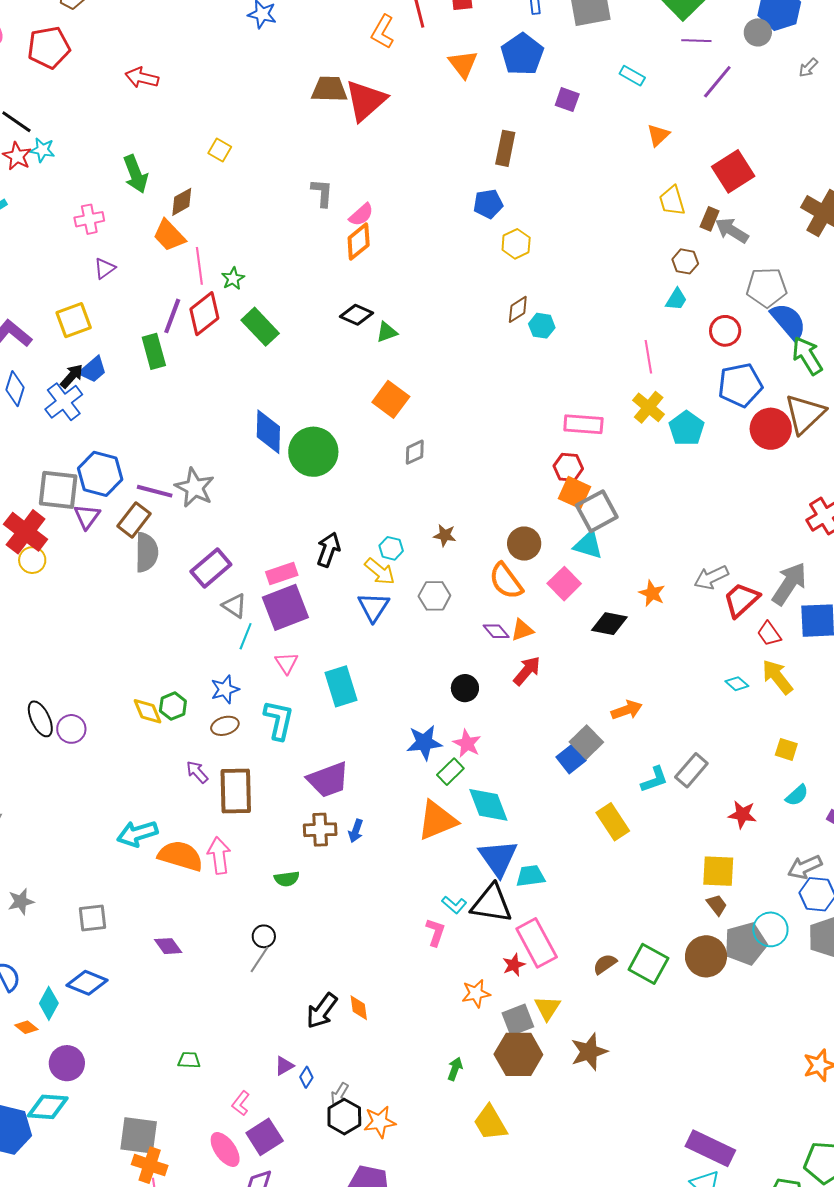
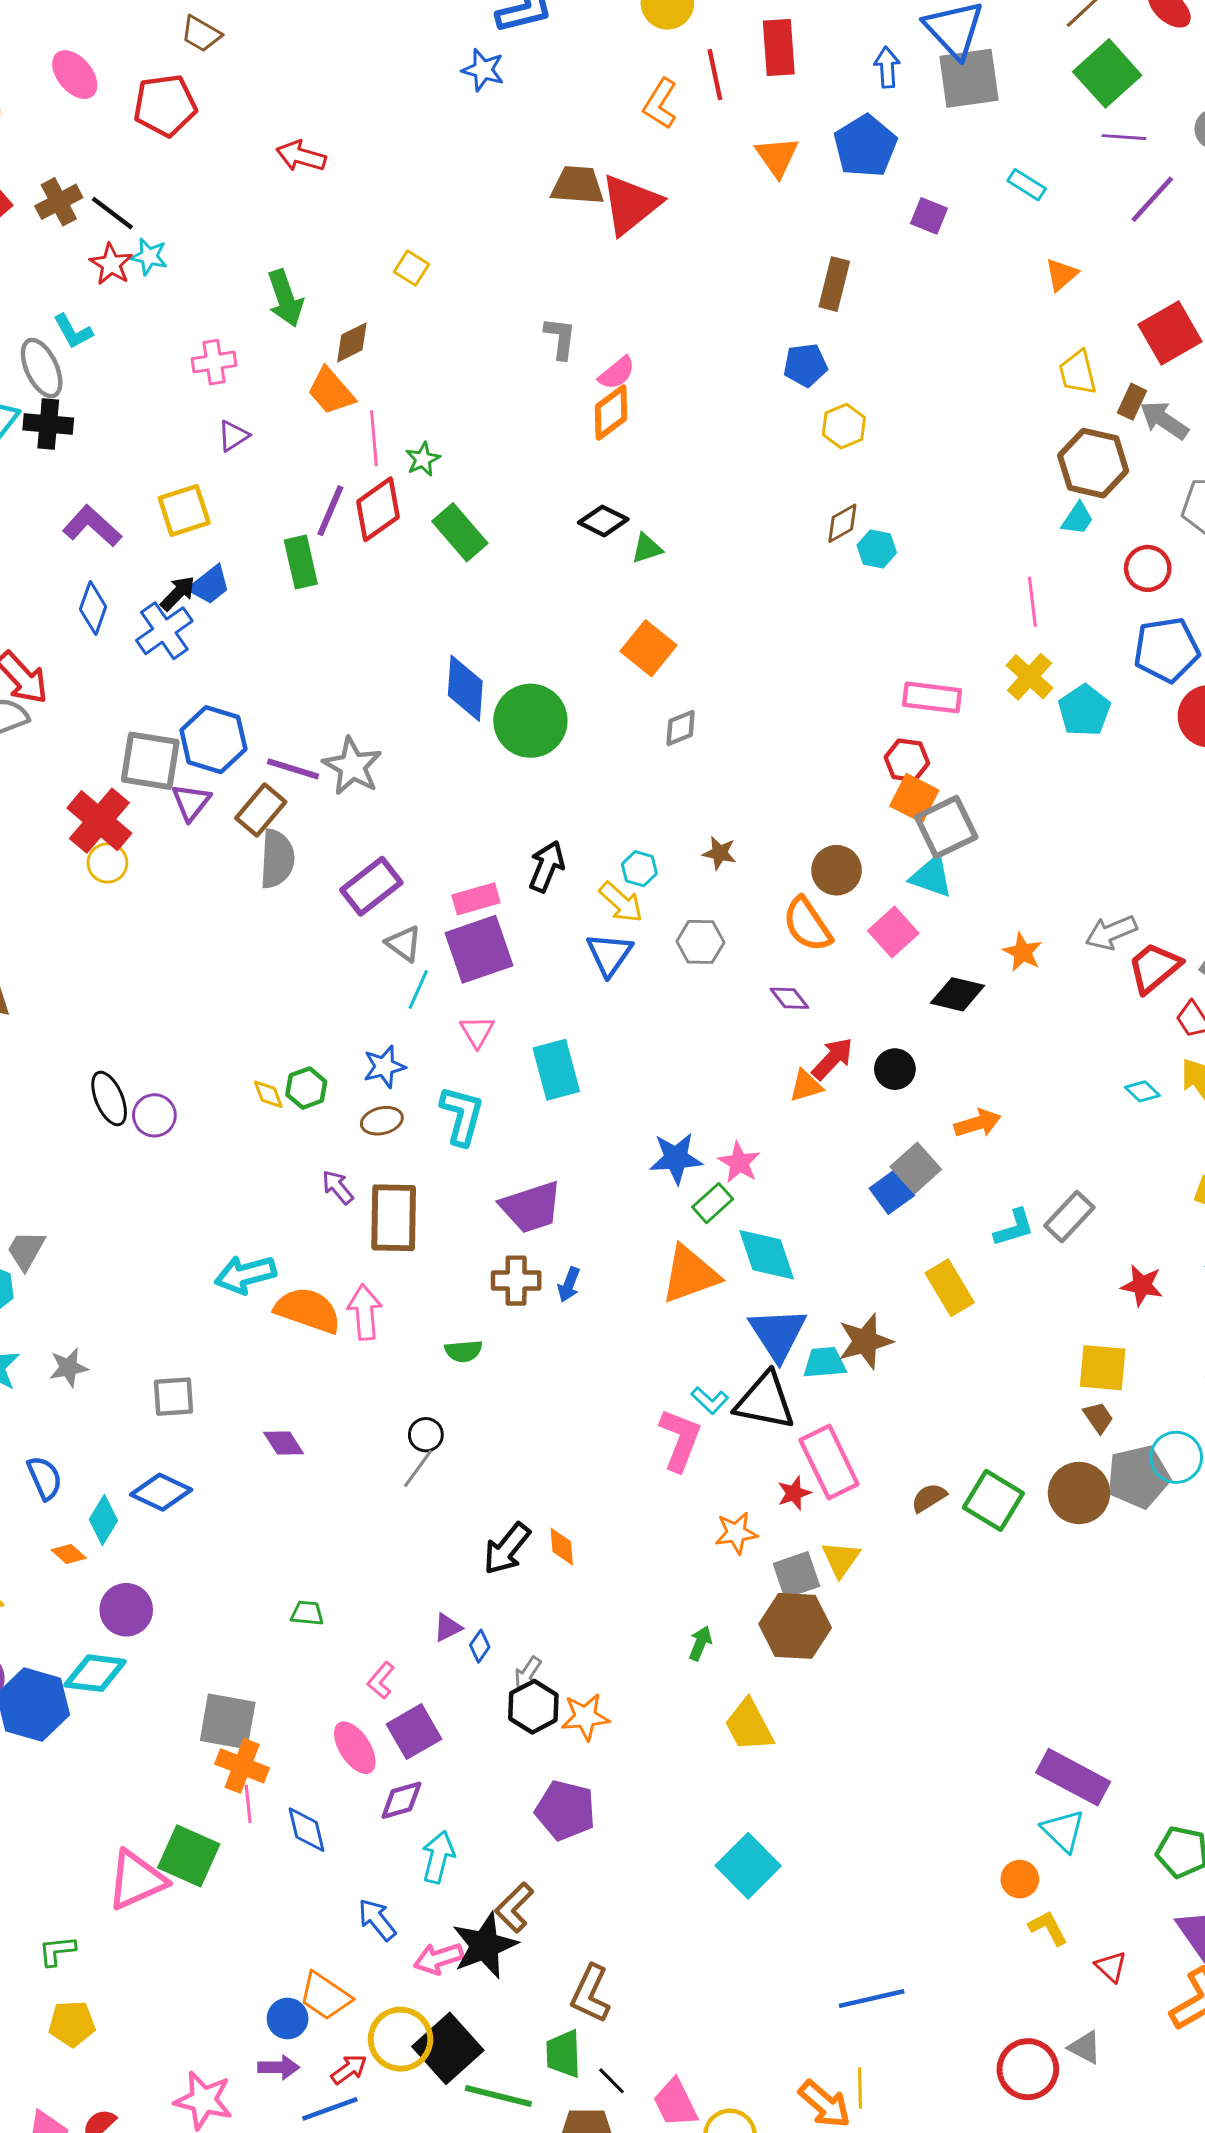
brown hexagon: (685, 261) -> (1093, 463), size x1.8
orange triangle: (522, 630) -> (806, 1086), moved
black circle: (465, 688) -> (895, 1069), moved
yellow diamond: (147, 711) -> (268, 1094), size x0.7
pink L-shape: (435, 932) -> (680, 1440), size x1.5
brown star: (589, 1052) -> (865, 1341), moved

